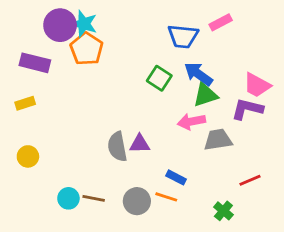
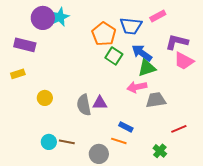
cyan star: (84, 24) -> (60, 17), turned 30
orange pentagon: (87, 49) -> (104, 34), moved
purple L-shape: (247, 109) -> (177, 42), moved
yellow circle: (28, 156) -> (45, 98), moved
gray circle: (137, 201) -> (99, 154), moved

